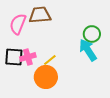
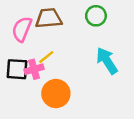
green circle: (92, 34) -> (96, 16), moved
yellow line: (50, 60) -> (46, 57), moved

